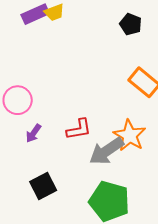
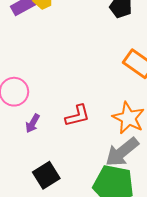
gray arrow: (106, 151) -> (122, 152), moved

